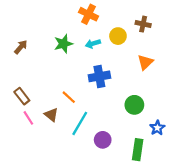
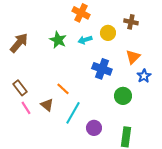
green star: (63, 44) -> (58, 40), turned -30
brown arrow: (21, 47) -> (19, 43), size x1.5
blue cross: (99, 76) -> (102, 69), moved, turned 30
blue star: (157, 128) -> (144, 76), moved

